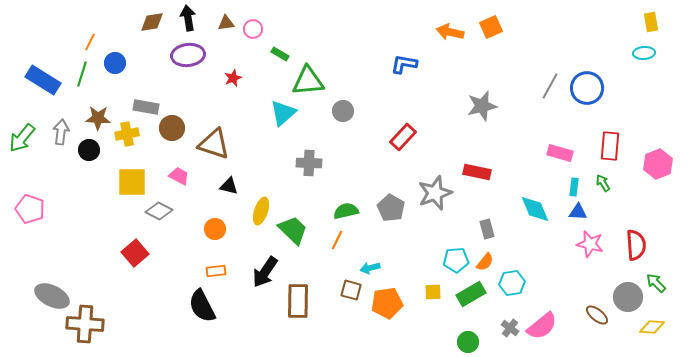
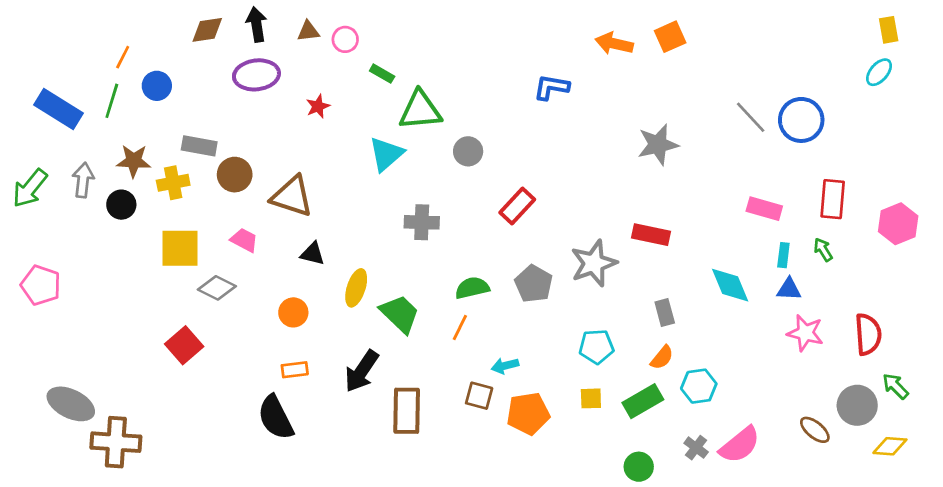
cyan ellipse: (644, 53) -> (879, 72), turned -45
gray line: (550, 86) -> (751, 117), turned -72
red rectangle: (403, 137) -> (517, 206), moved
cyan pentagon: (456, 260) -> (596, 347), moved

